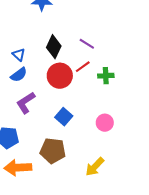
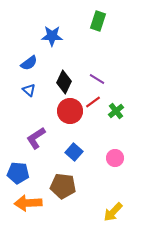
blue semicircle: (19, 75) -> (29, 63), moved
green cross: (106, 76) -> (116, 111), turned -35
yellow arrow: (95, 167) -> (113, 212), moved

